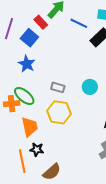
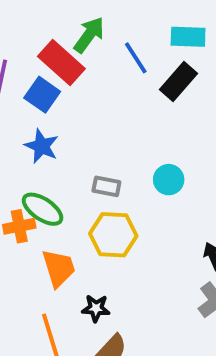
red rectangle: (41, 22) -> (61, 62), size x1.6
blue line: (79, 23) -> (136, 58), turned 36
black star: (37, 149) -> (96, 308), moved

